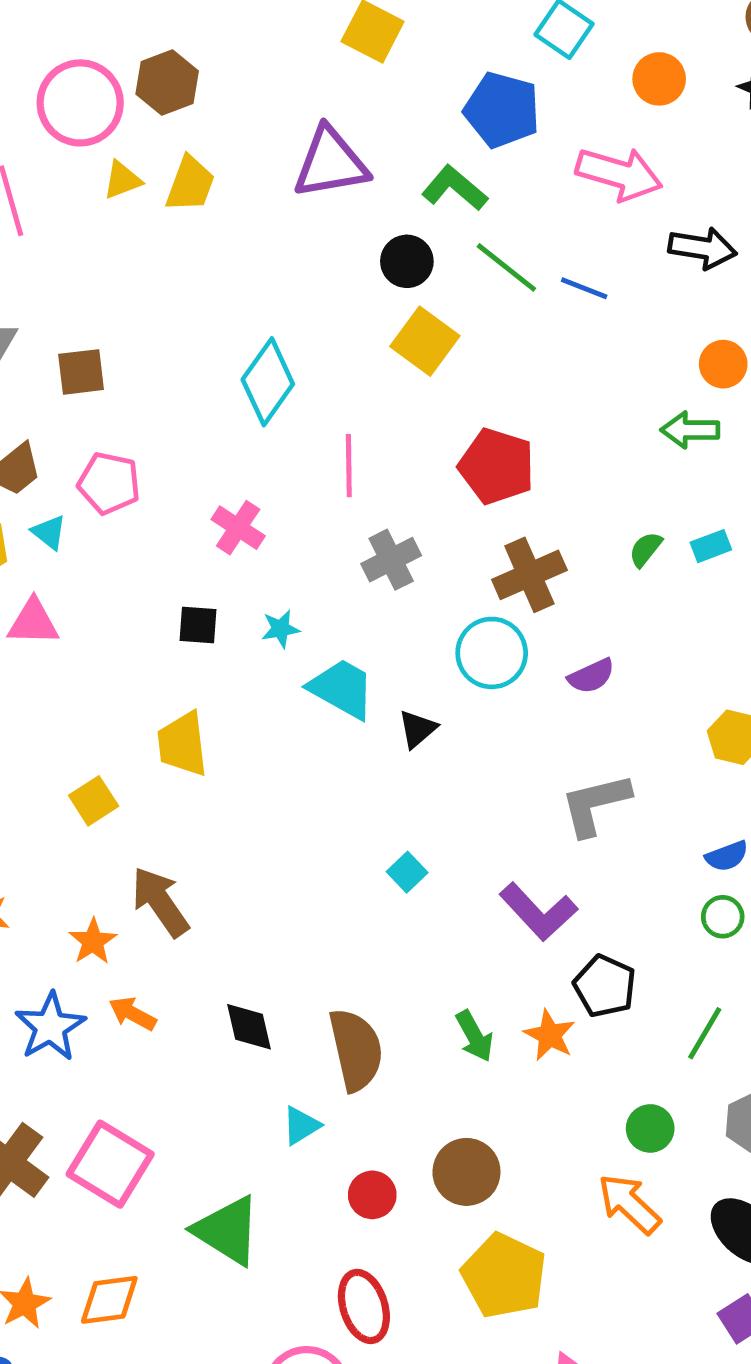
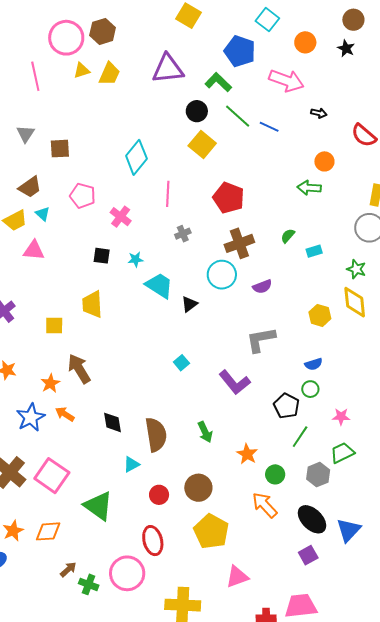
black arrow: (702, 248) -> (319, 113), size x0.6
pink pentagon: (109, 483) -> (83, 196), moved
cyan rectangle: (711, 546) -> (314, 251), moved
gray cross: (391, 560) -> (183, 234), size x0.7
yellow square: (94, 801) -> (54, 325), turned 30
black pentagon: (605, 986) -> (287, 406), moved
orange star: (550, 1035) -> (247, 454), moved

